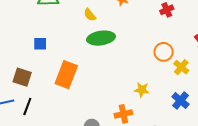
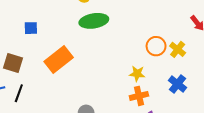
orange circle: (164, 52) -> (156, 46), moved
orange rectangle: (66, 75) -> (59, 60), turned 32
orange cross: (123, 114) -> (139, 96), moved

